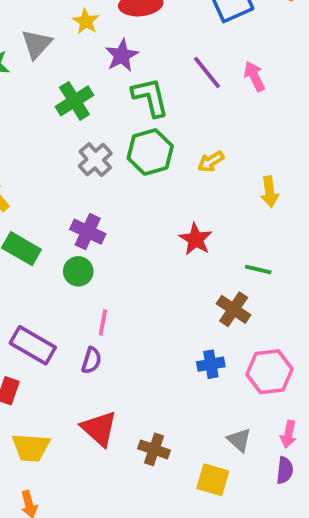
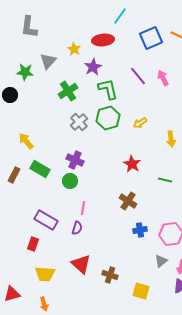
brown cross: (234, 309) -> (128, 201), moved
gray triangle: (239, 440) -> (161, 261), moved, turned 40

